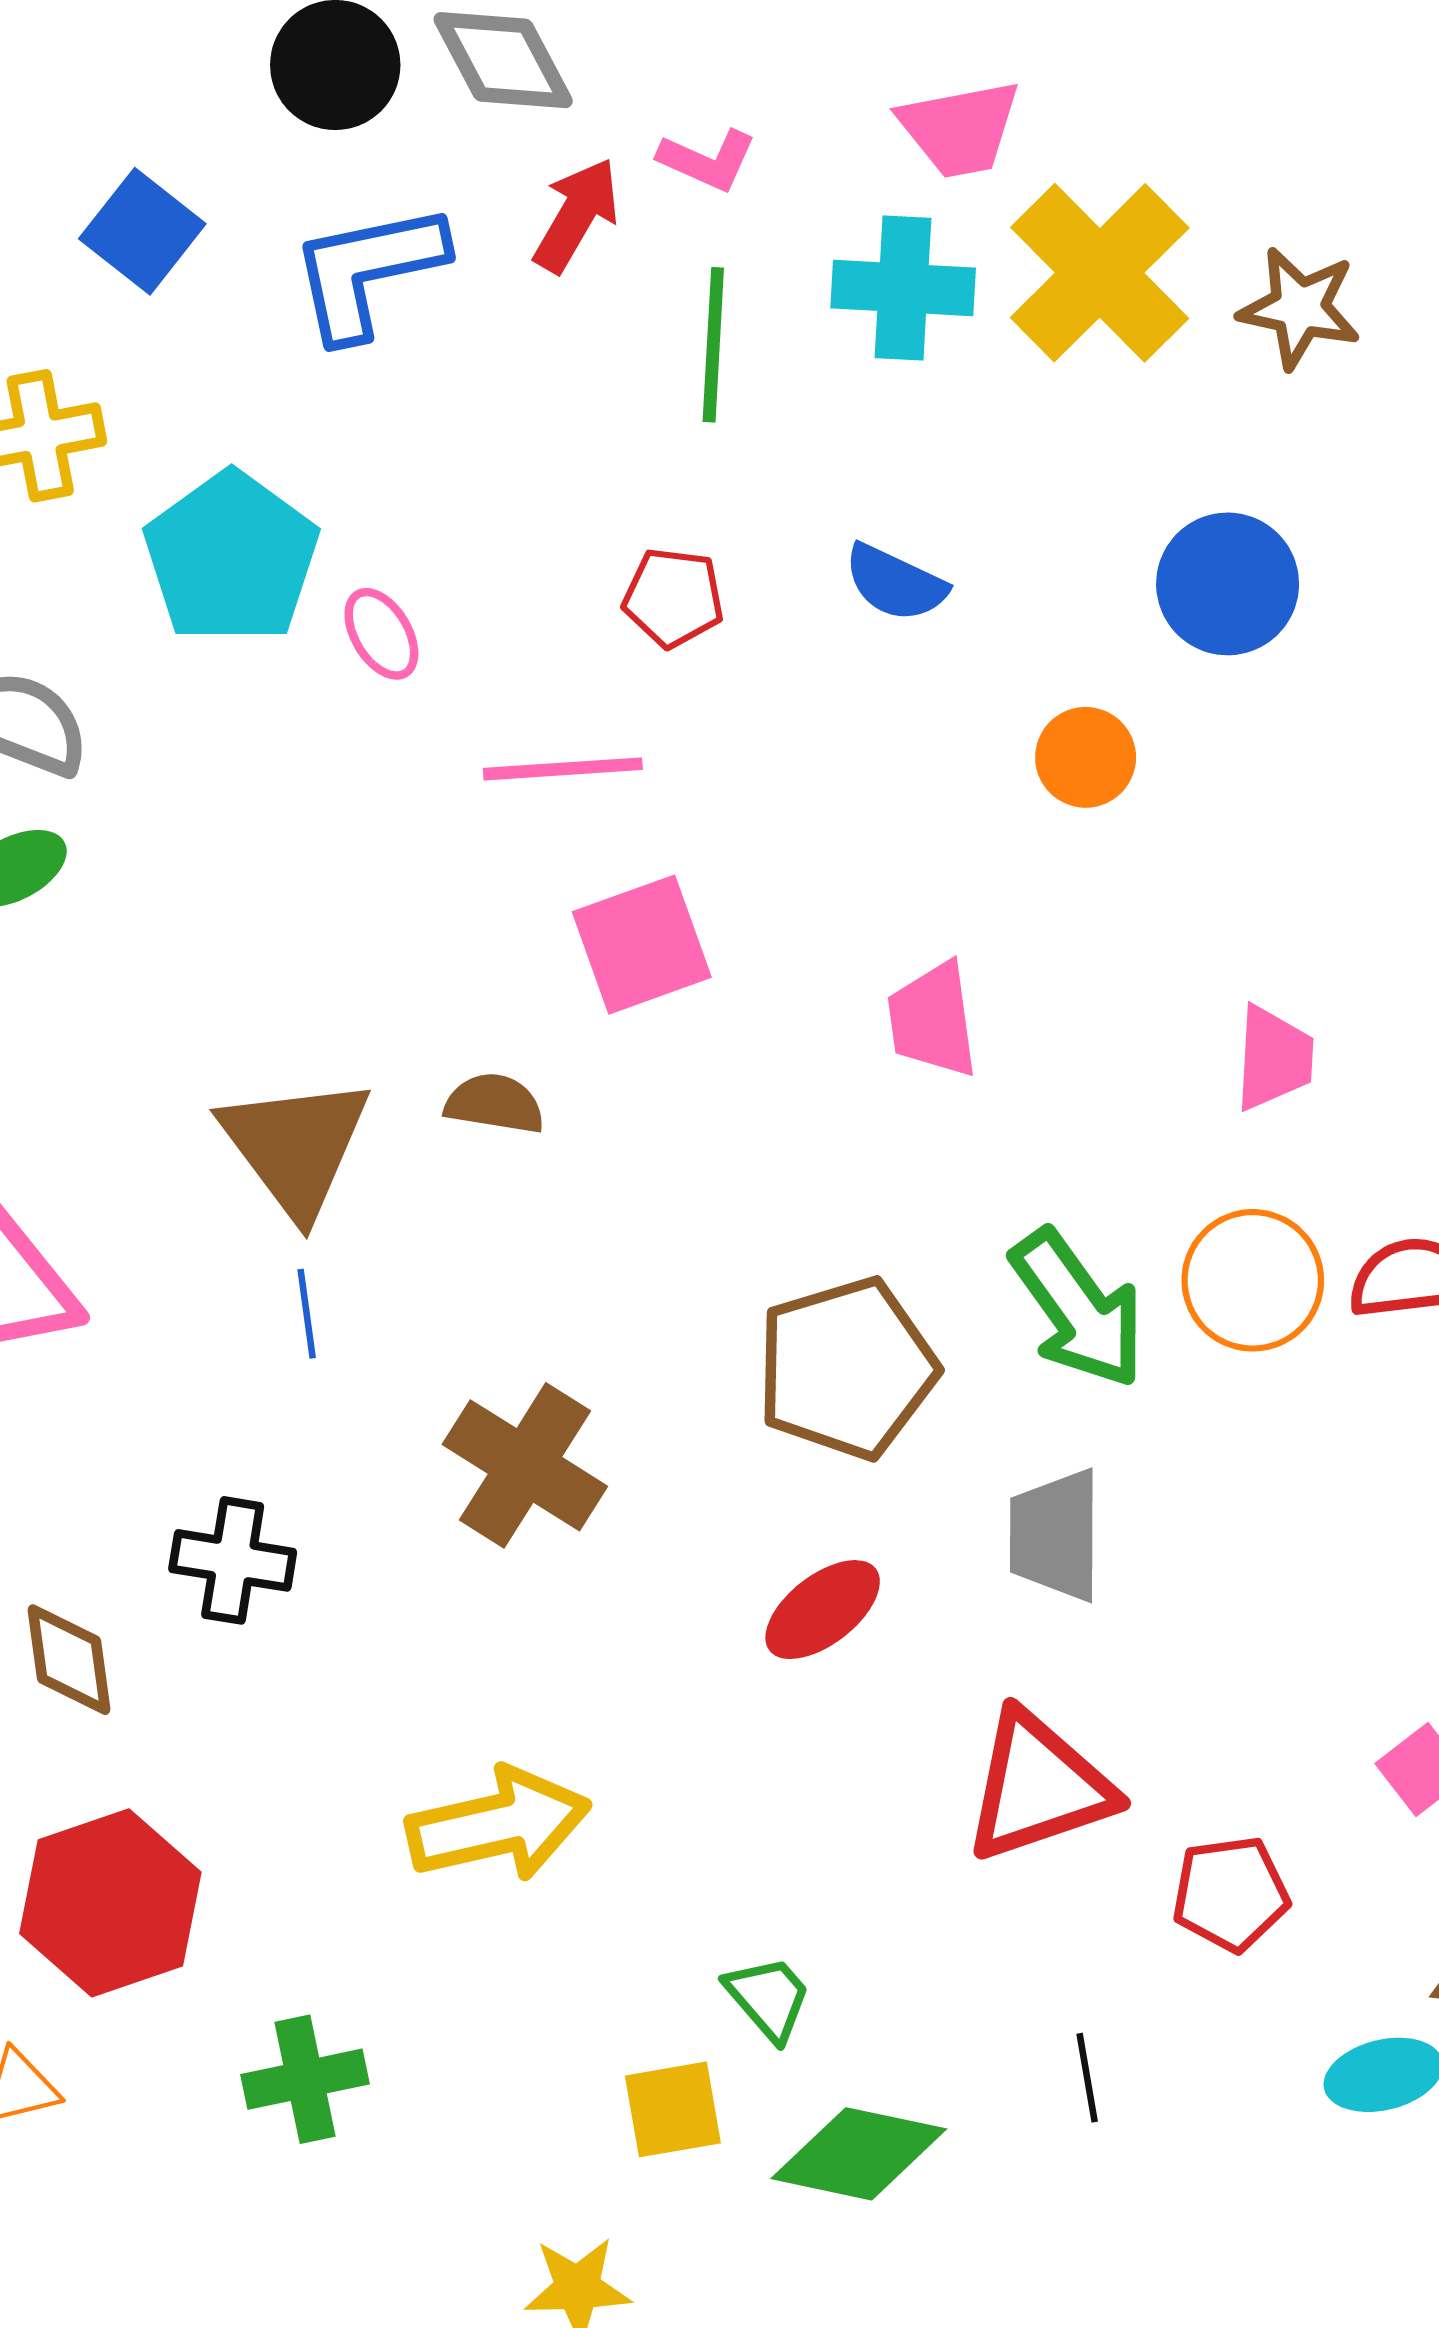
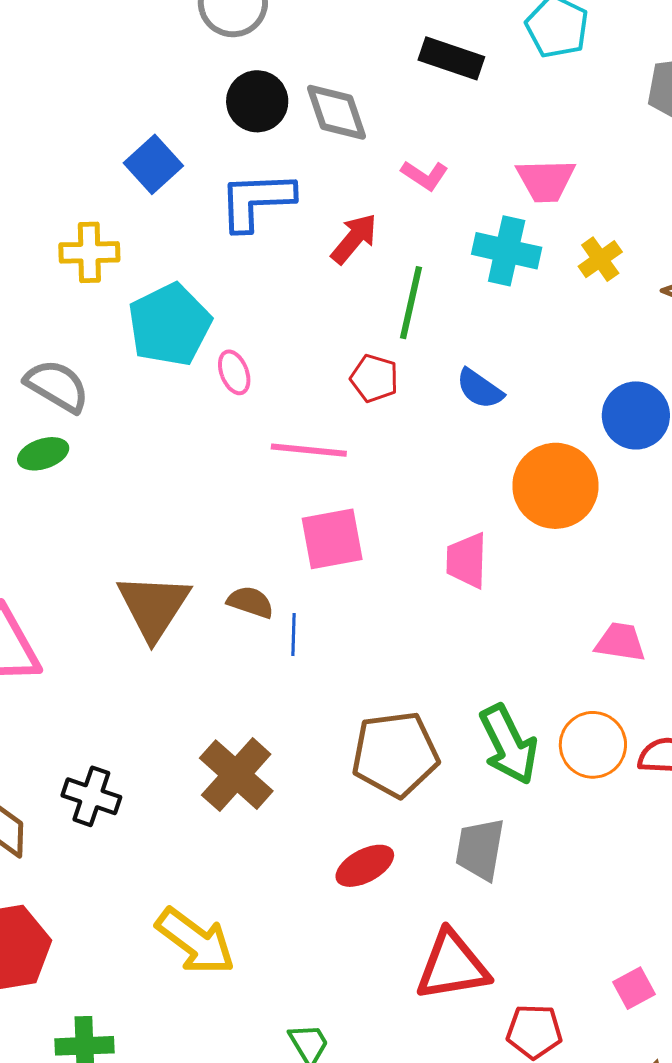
red arrow: (576, 215) -> (354, 239), moved
yellow cross: (1100, 273) -> (600, 259), size x0.5
green line: (713, 345) -> (411, 303), moved
orange circle: (1086, 757) -> (555, 486), size x1.8
pink trapezoid: (933, 1020) -> (467, 560), moved
pink trapezoid: (1274, 1058) -> (620, 642), turned -94
blue line: (307, 1314) -> (293, 635), moved
yellow arrow: (498, 1825) -> (195, 941), turned 40

